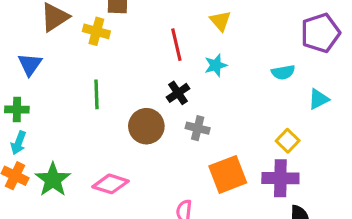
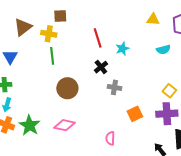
yellow triangle: (220, 21) -> (153, 19), moved, turned -40
green line: (97, 94) -> (52, 56), moved
brown circle: (146, 126) -> (67, 88), moved
orange square: (228, 174) -> (135, 114), size x0.7

